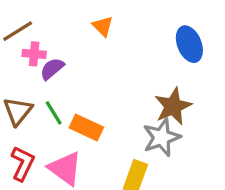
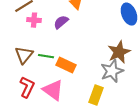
purple semicircle: (52, 69) -> (61, 22), moved
green line: (54, 113) -> (46, 56), turned -49

